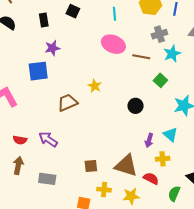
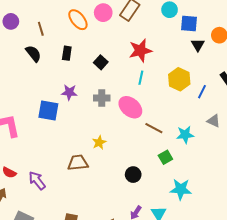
black rectangle: (44, 20) -> (67, 53), moved
gray cross: (159, 34) -> (102, 98), moved
brown trapezoid: (68, 103) -> (78, 163), moved

